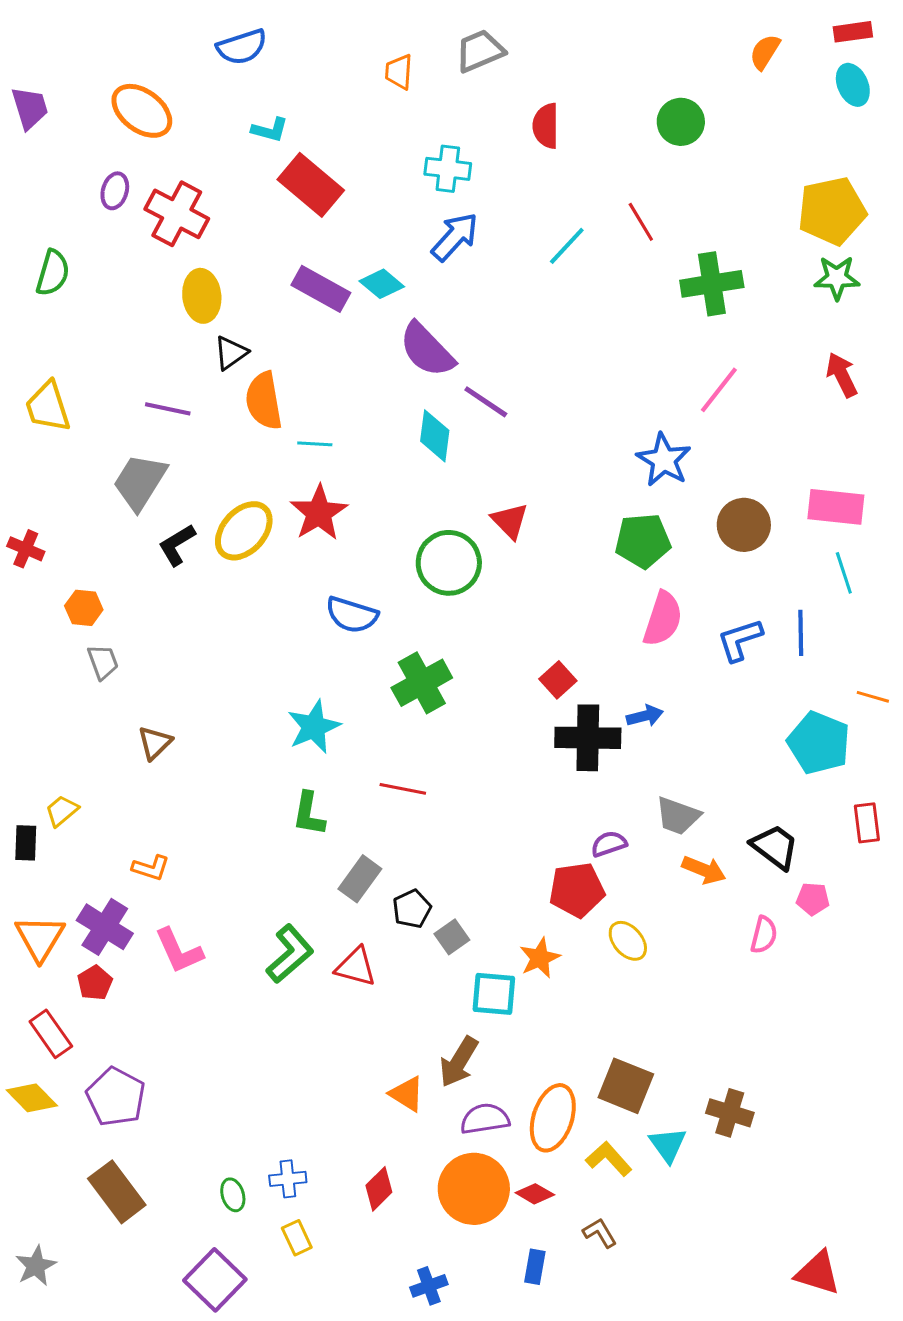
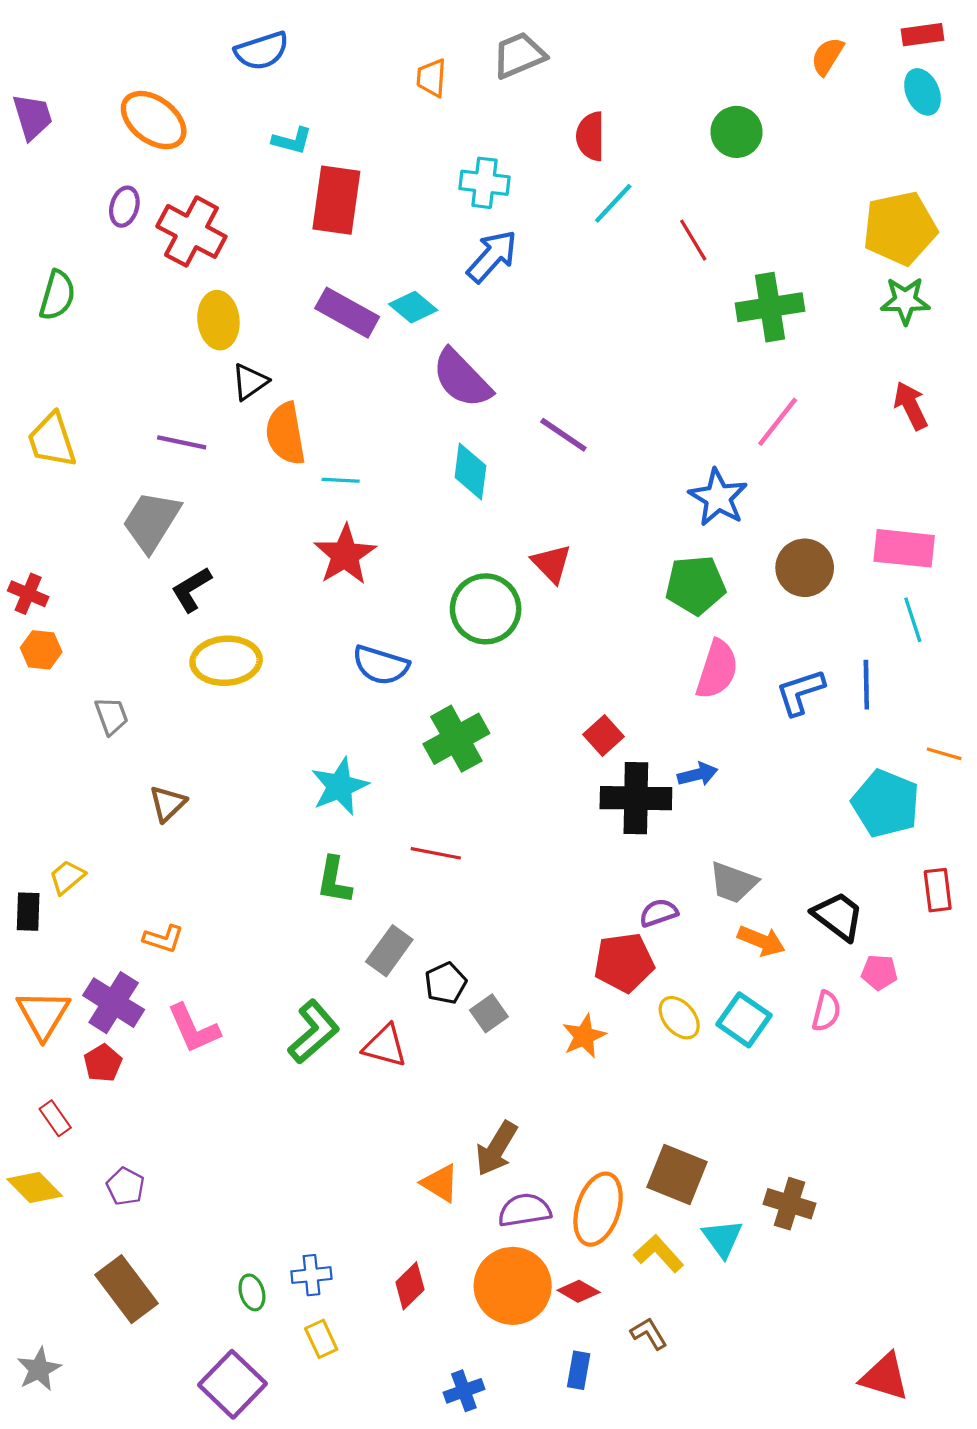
red rectangle: (311, 185) -> (336, 200), turned 58
cyan line: (567, 246) -> (613, 203), moved
purple line: (486, 402) -> (563, 435), moved
yellow ellipse: (244, 531) -> (226, 661), moved, turned 44
orange hexagon: (84, 608) -> (41, 650), moved
cyan square: (494, 994) -> (744, 1020), moved, turned 30
red rectangle: (51, 1034) -> (55, 1118), size x0.7
purple pentagon: (116, 1097) -> (125, 1186), size x0.6

